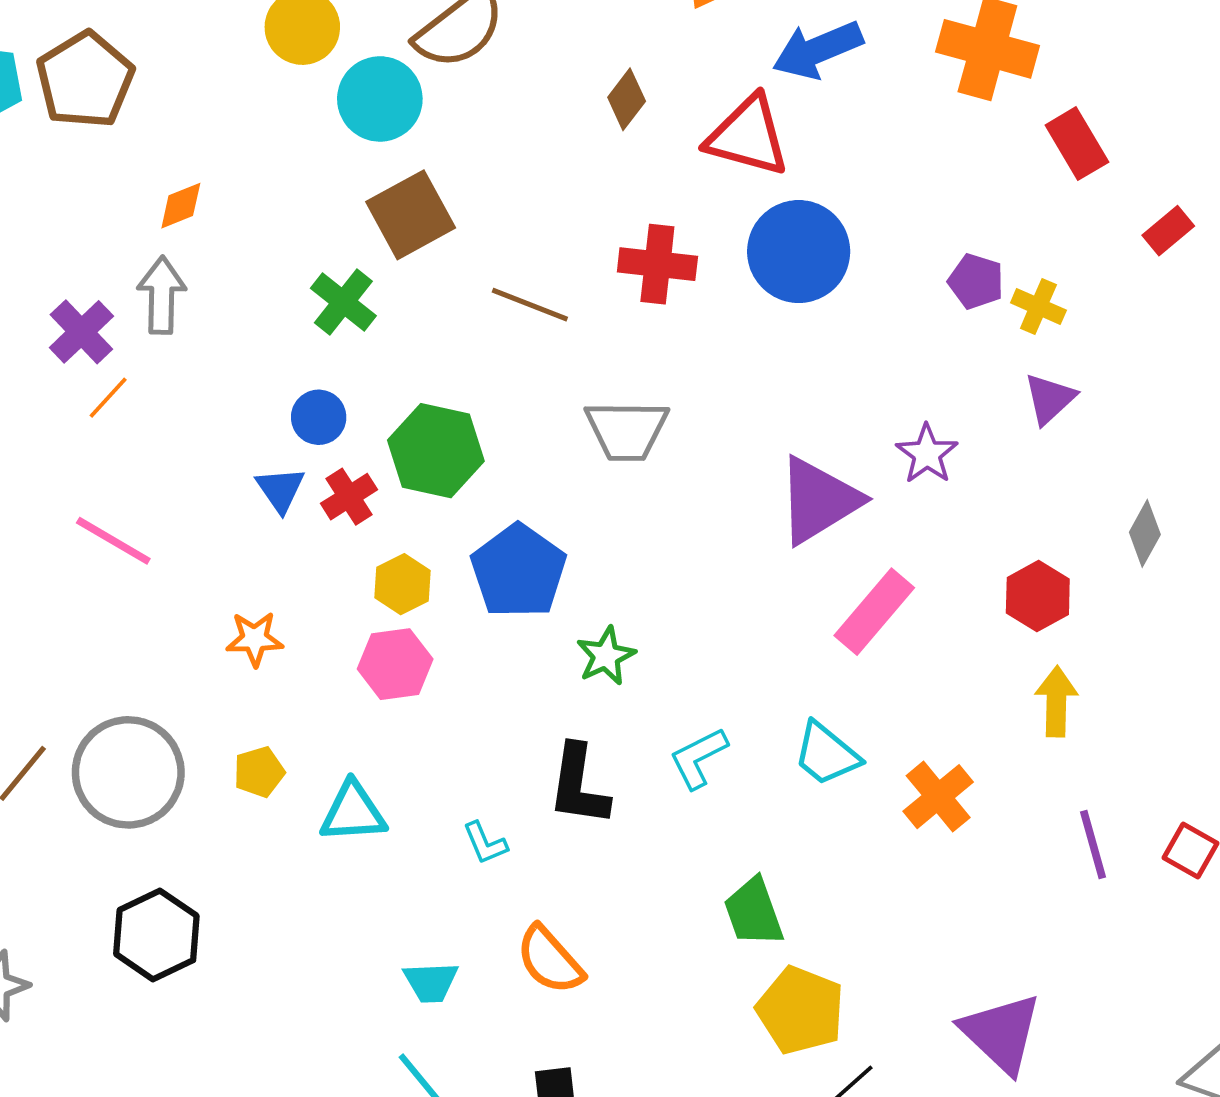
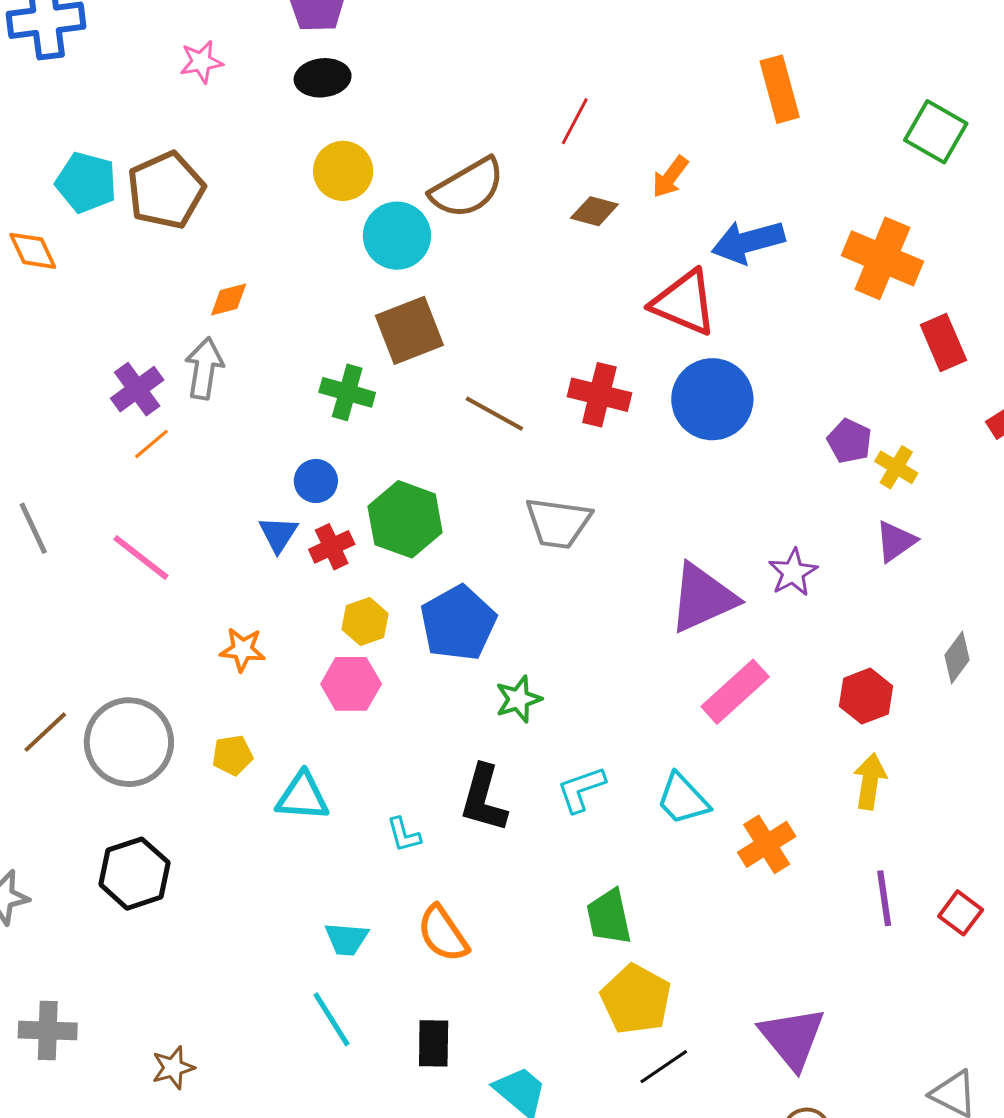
brown diamond: (627, 99) -> (594, 211), moved, turned 60
green cross: (343, 302) -> (347, 392), turned -30

